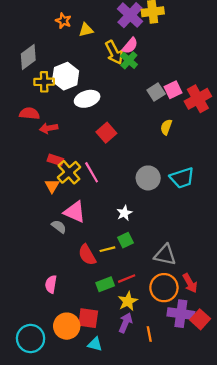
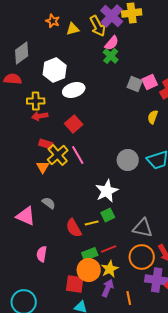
yellow arrow: (114, 52) -> (98, 26), moved
yellow cross: (44, 82) -> (36, 101), moved
gray square: (156, 92) -> (135, 84), turned -35
red semicircle: (29, 113) -> (13, 79), moved
yellow semicircle: (166, 127) -> (153, 117), moved
red square: (106, 133) -> (74, 124), moved
pink triangle: (75, 212) -> (26, 216), moved
white star: (124, 213) -> (107, 191), size x1.6
orange circle: (67, 326) -> (89, 270), moved

